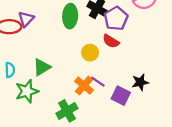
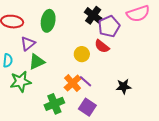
green ellipse: (70, 16) -> (48, 21), moved
purple triangle: (26, 19) -> (28, 44), moved
purple square: (121, 96) -> (87, 107), moved

